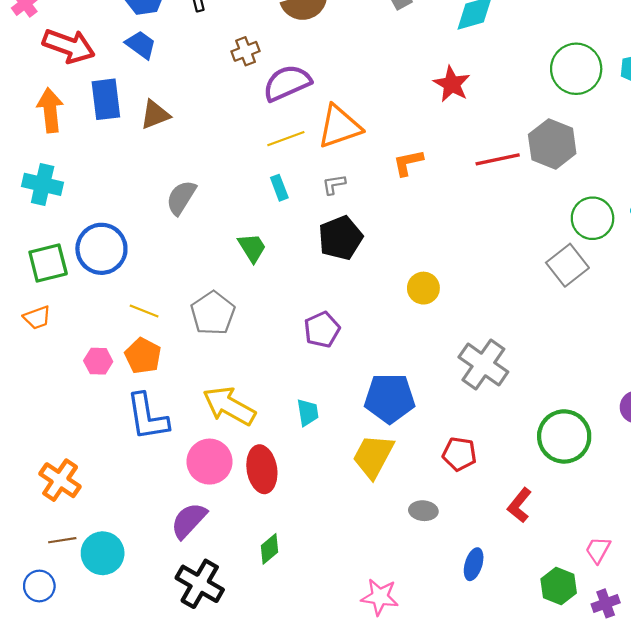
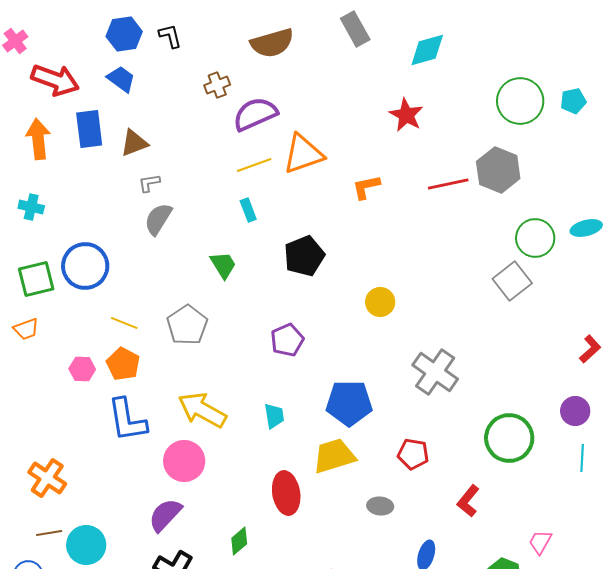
cyan cross: (43, 184) -> (31, 207), size x0.7
gray L-shape: (334, 184) -> (149, 183), moved
yellow trapezoid: (373, 456) -> (334, 456), turned 45
red ellipse: (262, 469) -> (286, 493), moved

